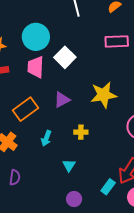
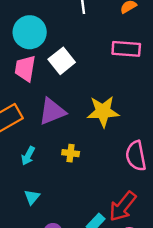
purple triangle: (62, 100) -> (52, 112), size x1.4
cyan triangle: (69, 165) -> (32, 197), moved

